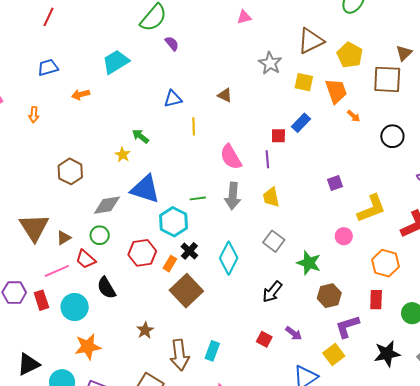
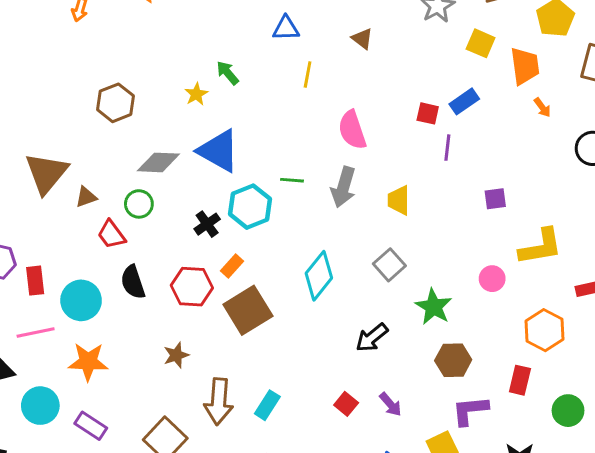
purple line: (267, 159) -> (447, 148), moved
black cross: (189, 251) -> (207, 224), moved
red hexagon: (142, 253) -> (192, 287), moved
pink line: (57, 271) -> (36, 332), moved

